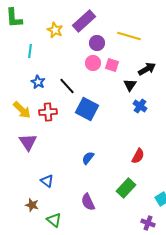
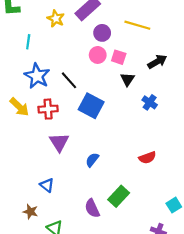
blue star: (38, 82) -> (37, 76), size x1.6
black triangle: (130, 85) -> (127, 79), moved
purple triangle: (28, 142) -> (59, 142), moved
red semicircle: (138, 156) -> (147, 158), turned 42
green rectangle: (126, 188) -> (119, 196), moved

